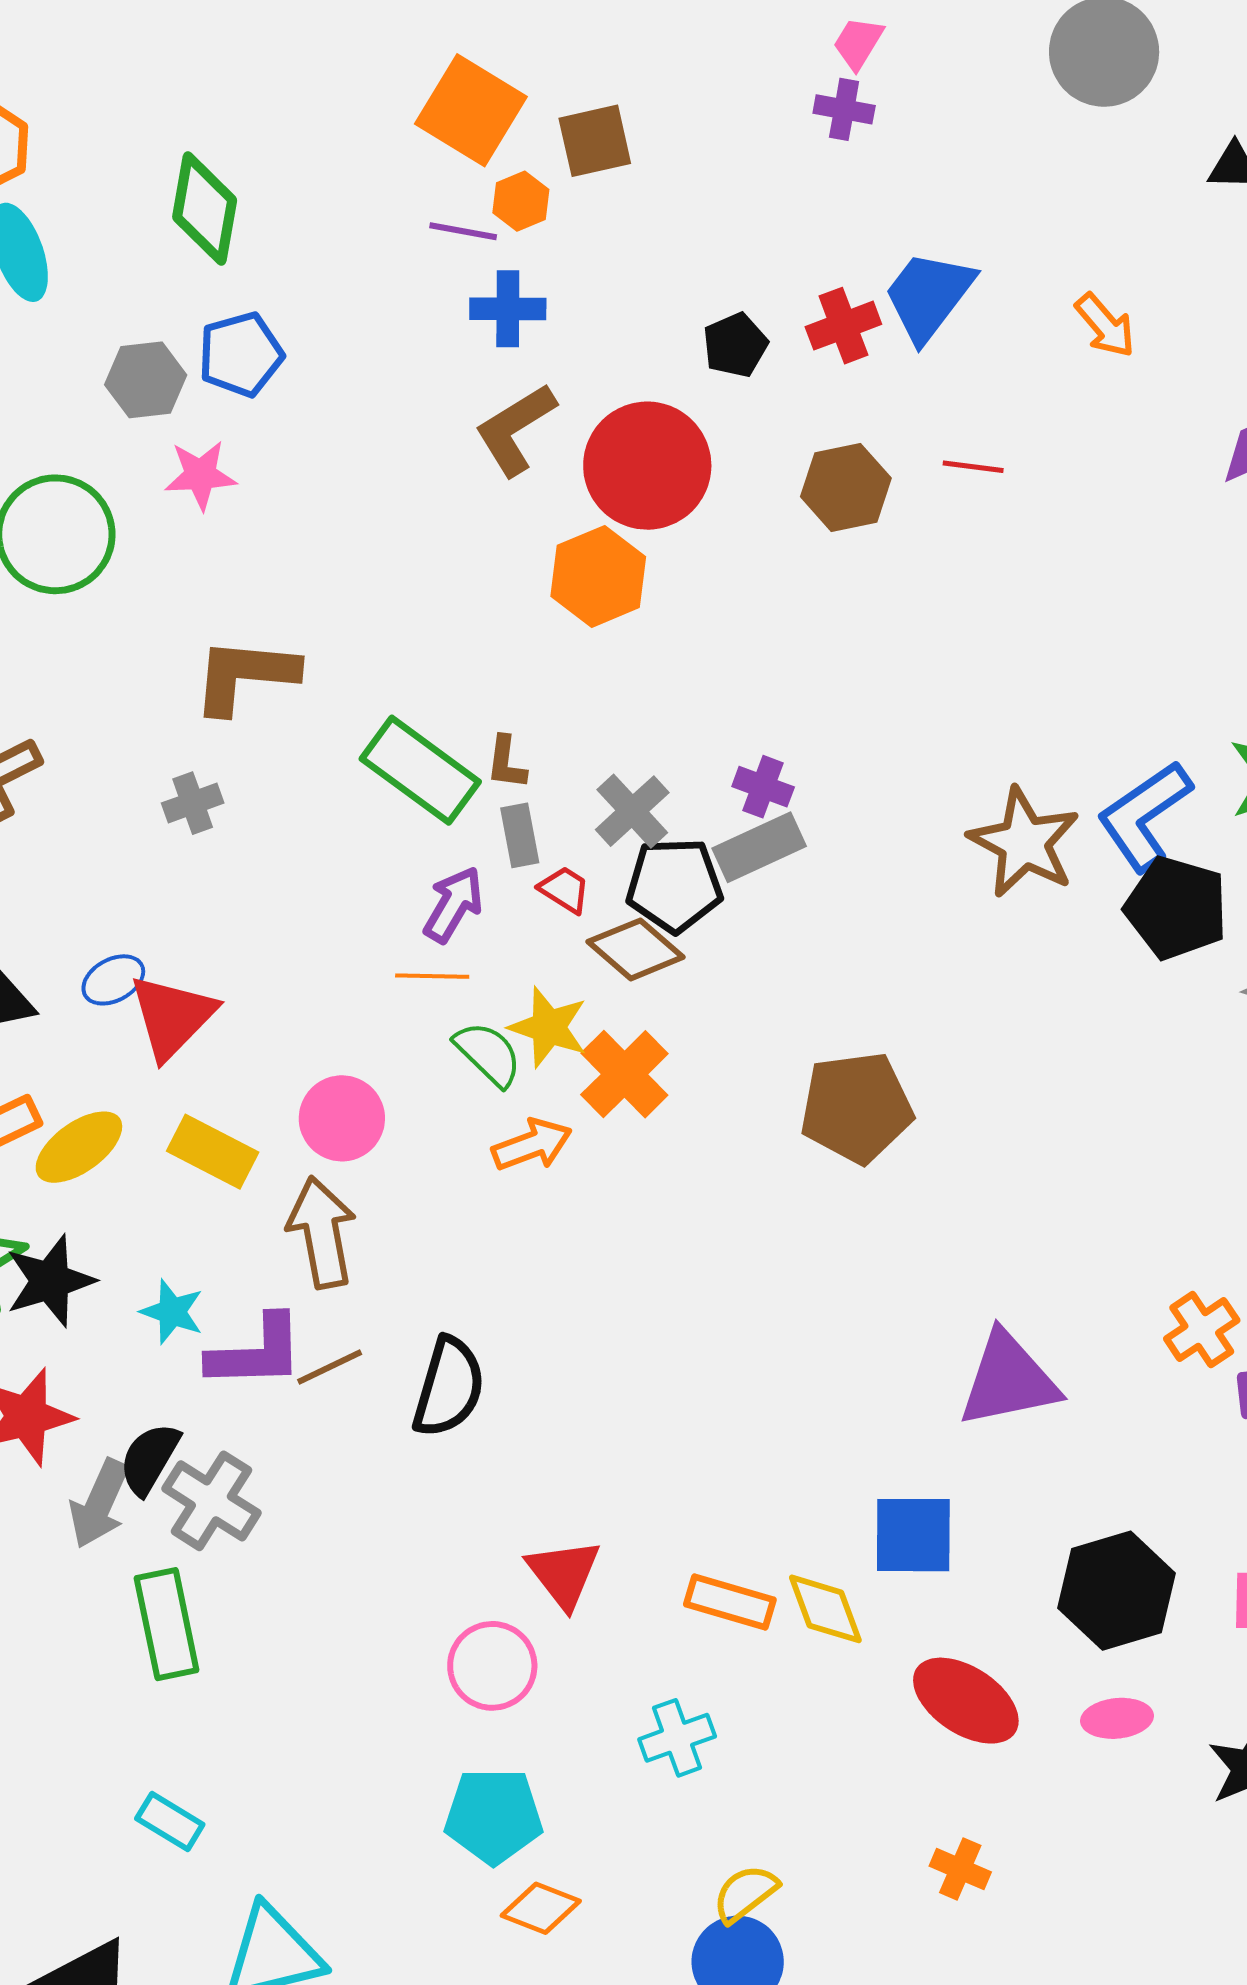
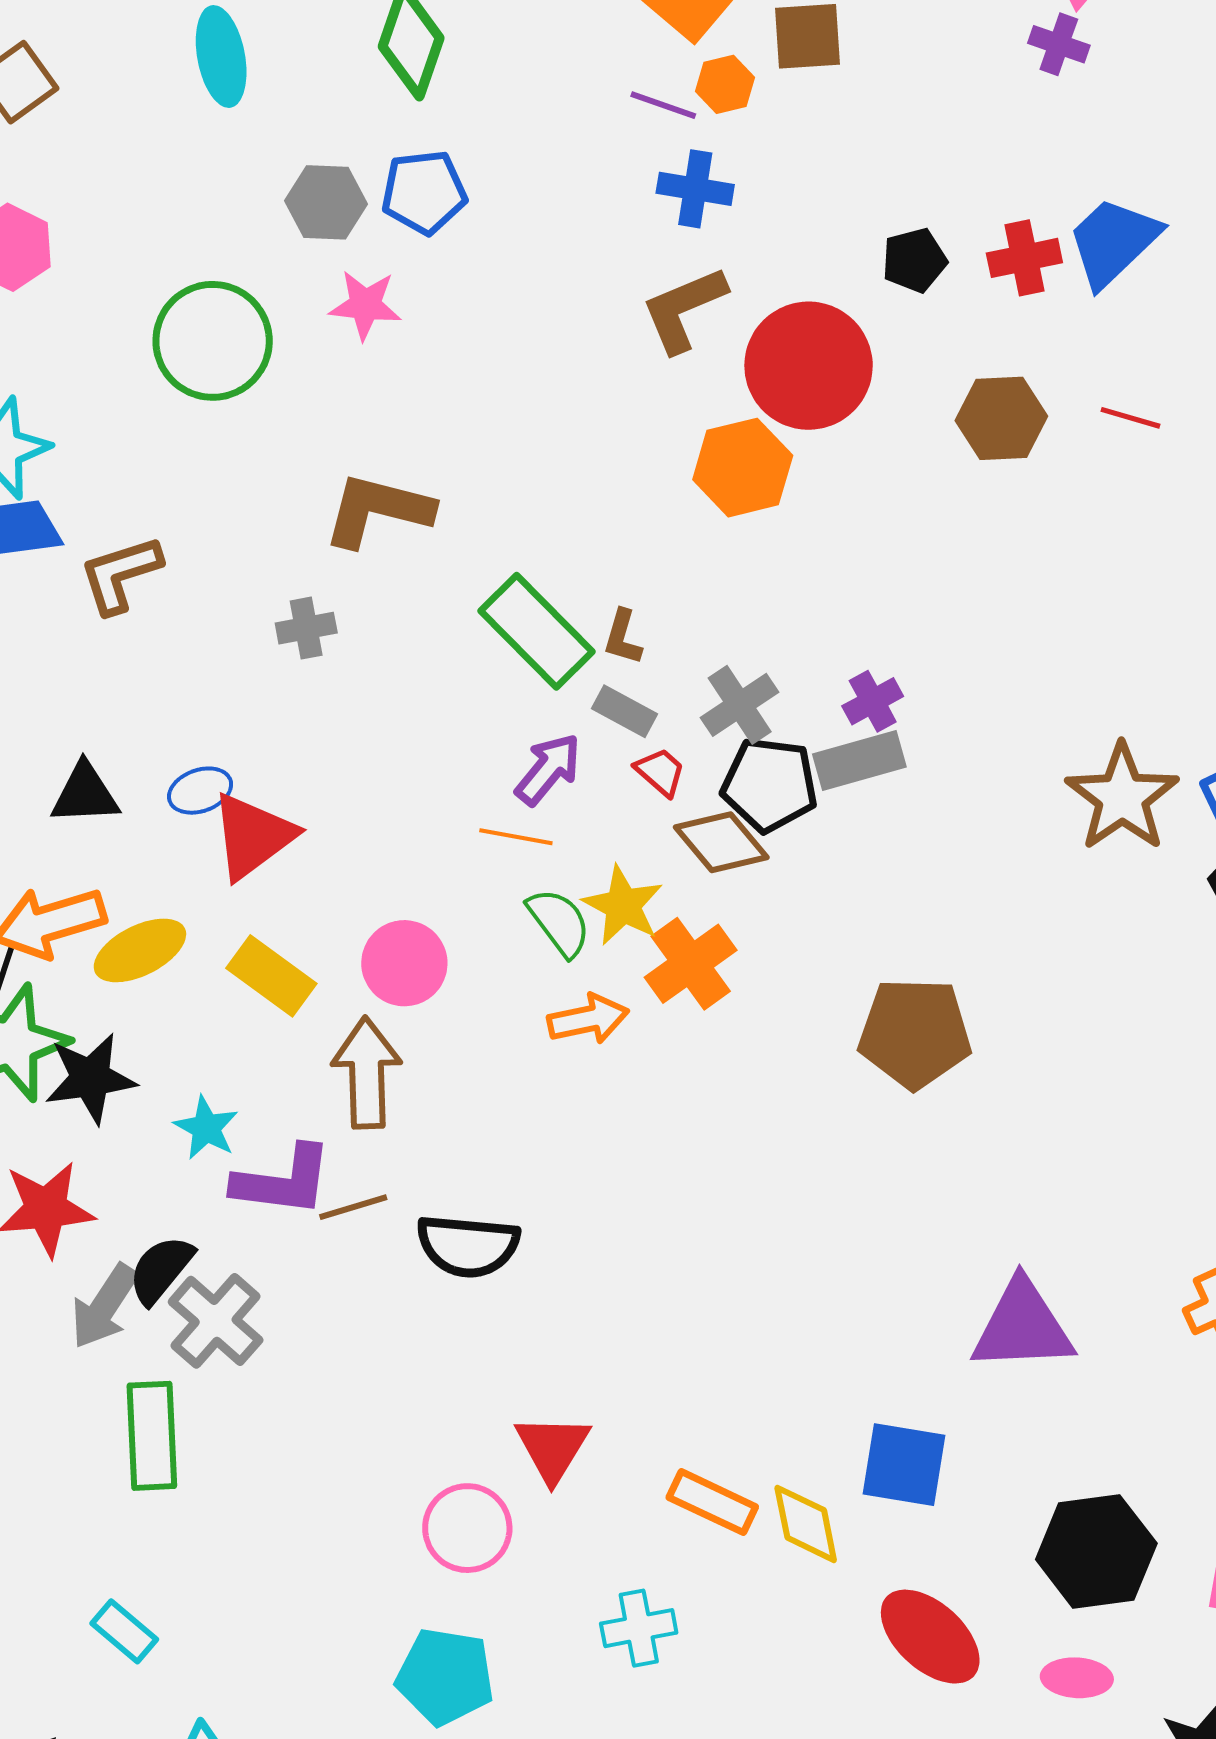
purple cross: (763, 787) -> (873, 701), turned 32
gray rectangle: (520, 835) -> (625, 711), turned -60
black semicircle: (449, 1387) -> (468, 1246), turned 70

